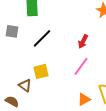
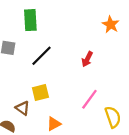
pink line: (81, 66) -> (89, 99), moved
orange triangle: (84, 99) -> (54, 124), moved

